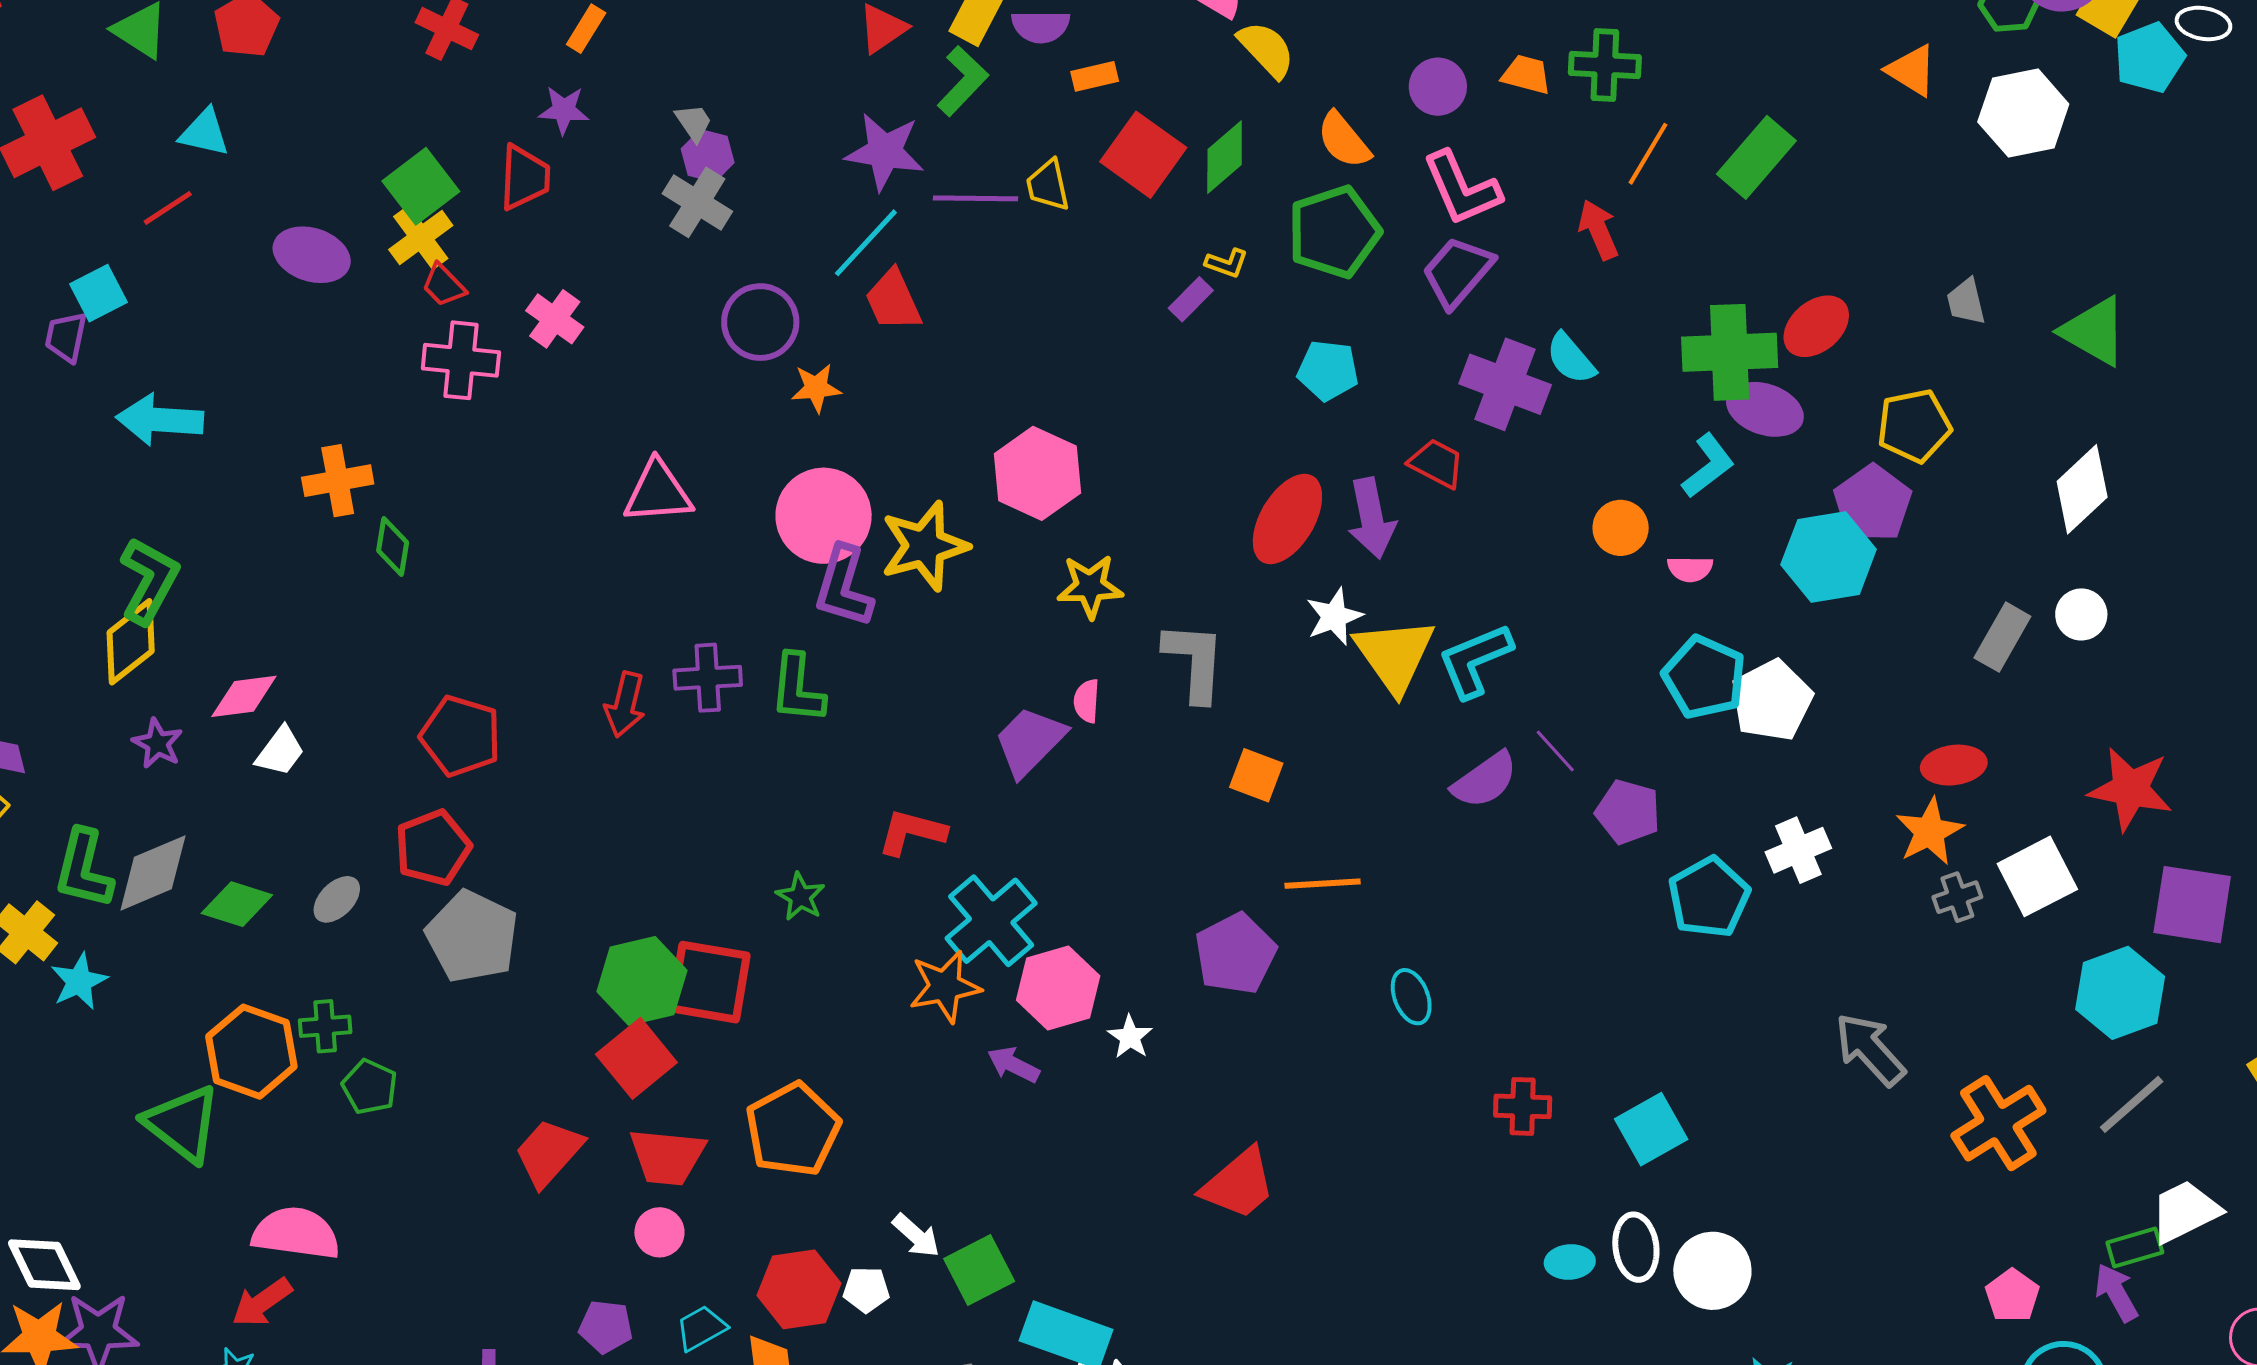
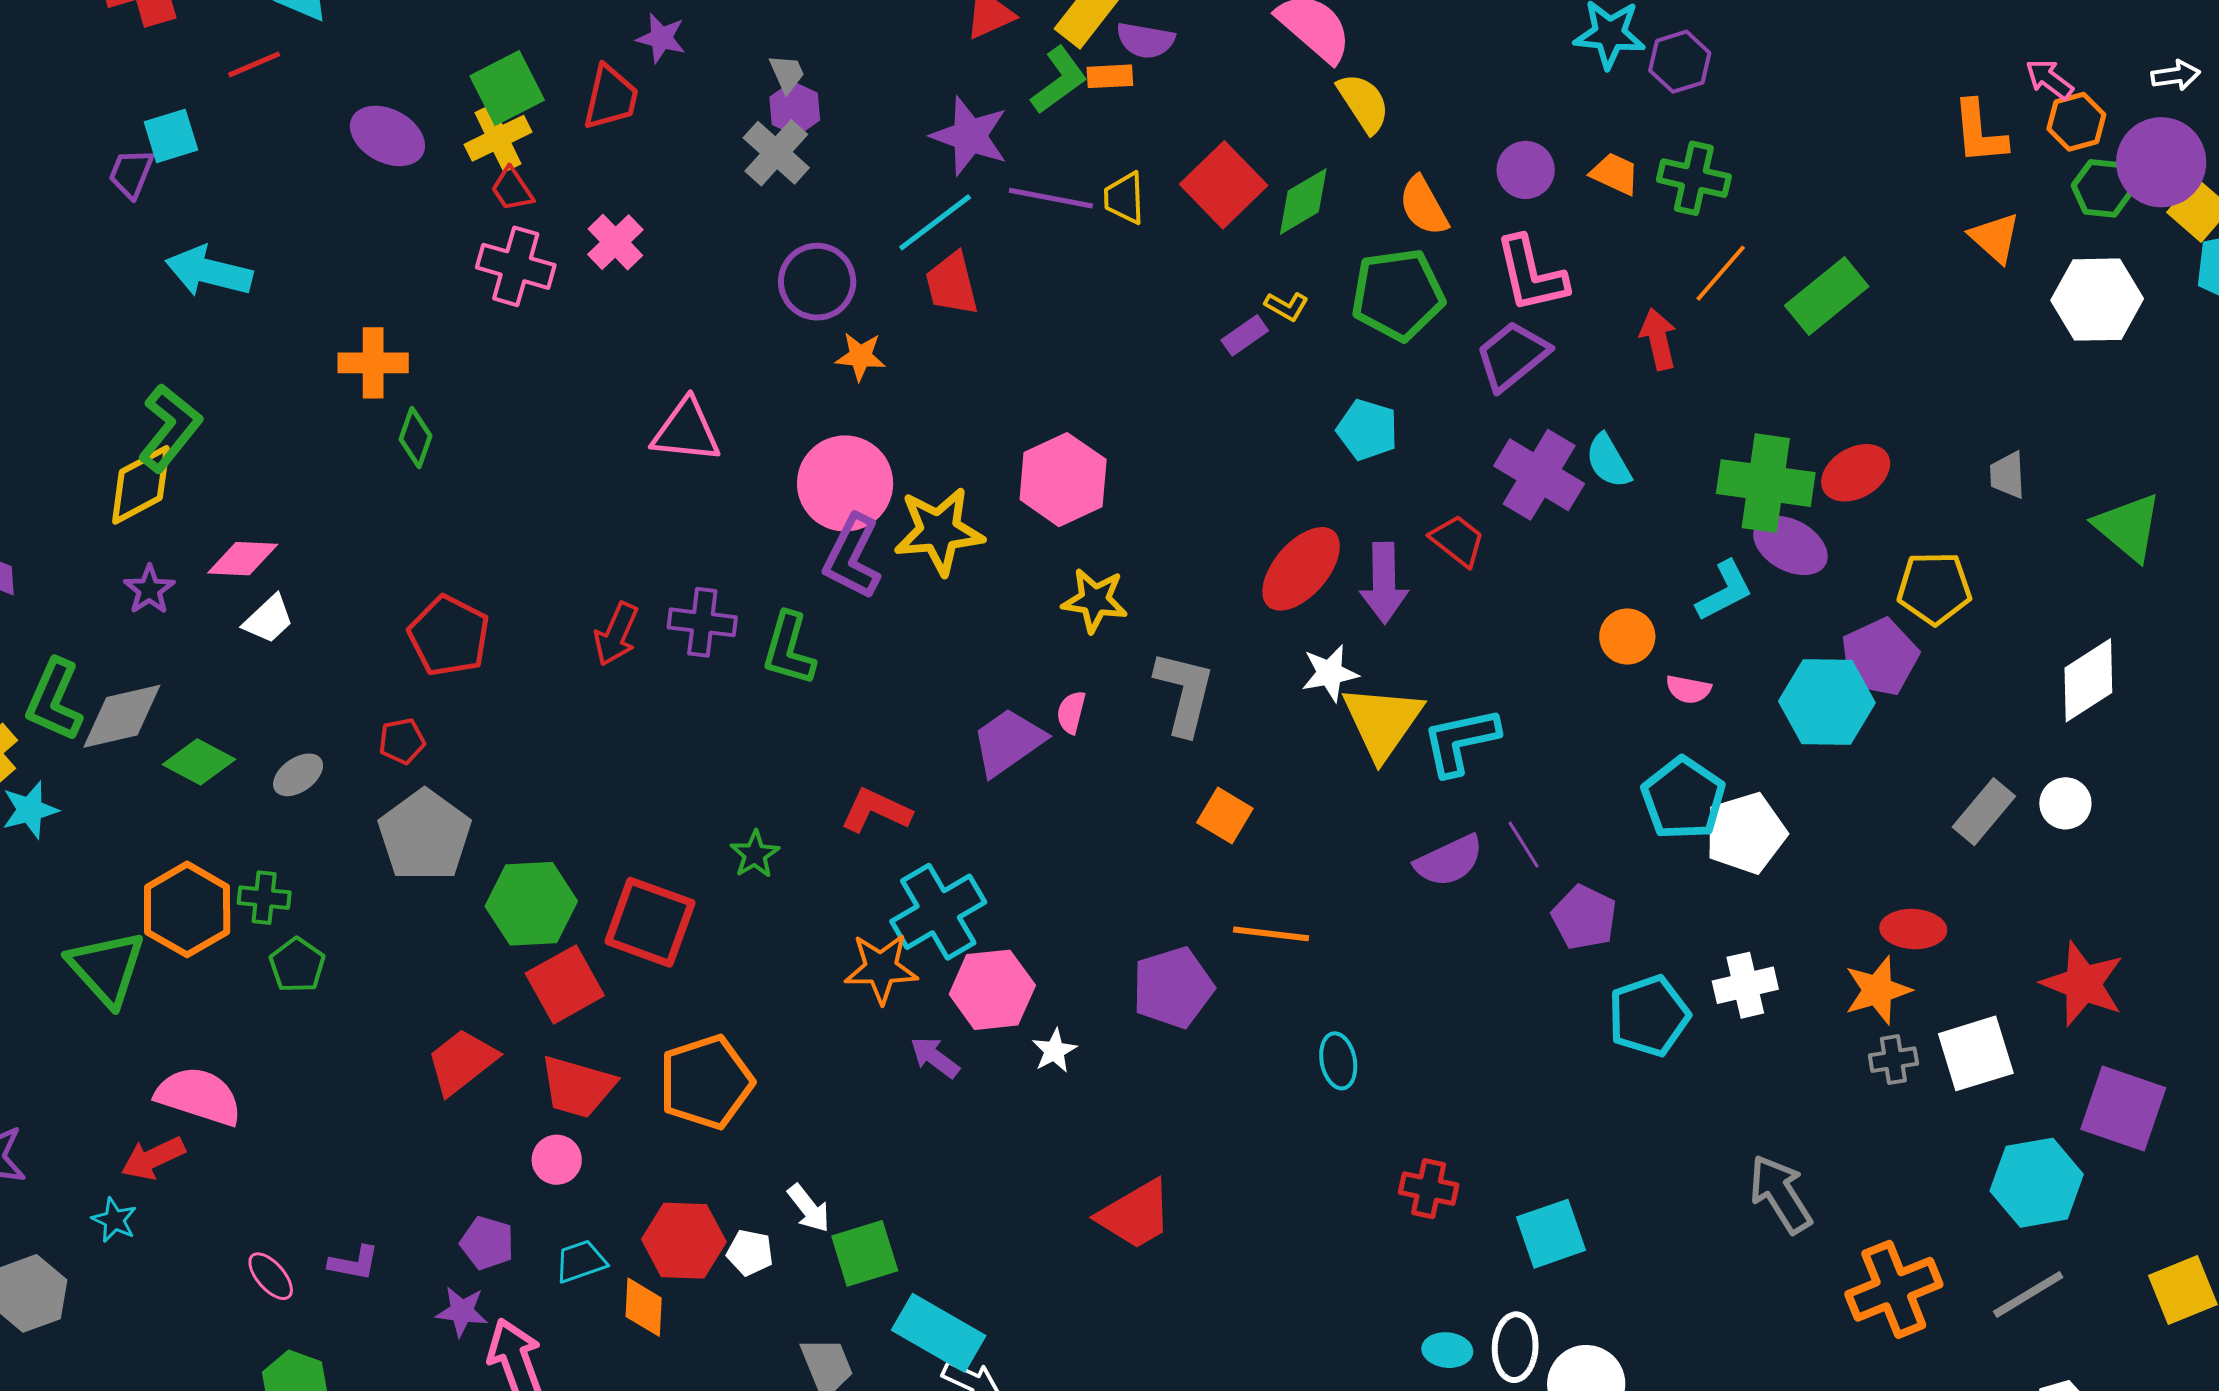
orange rectangle: (1095, 76) -> (1110, 76), moved
red pentagon: (433, 848) -> (402, 741), size x0.6
green hexagon: (642, 981) -> (531, 904), moved

